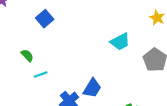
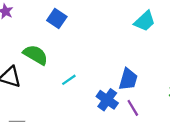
green semicircle: (27, 55) -> (35, 55), moved, size x1.6

